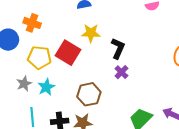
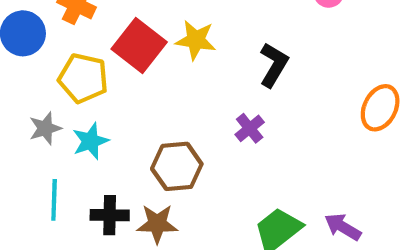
black L-shape: (118, 48) -> (274, 65), moved
red square: (68, 53) -> (139, 45), moved

